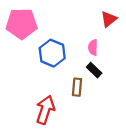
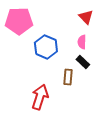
red triangle: (109, 19) -> (86, 17), moved, turned -35

